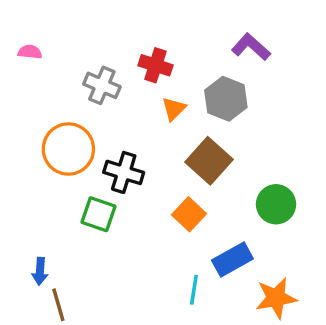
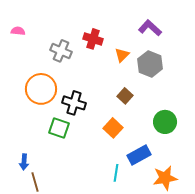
gray hexagon: (226, 99) -> (150, 64), moved
orange triangle: (174, 109) -> (122, 55), moved
brown square: (209, 161) -> (125, 96), size x0.6

